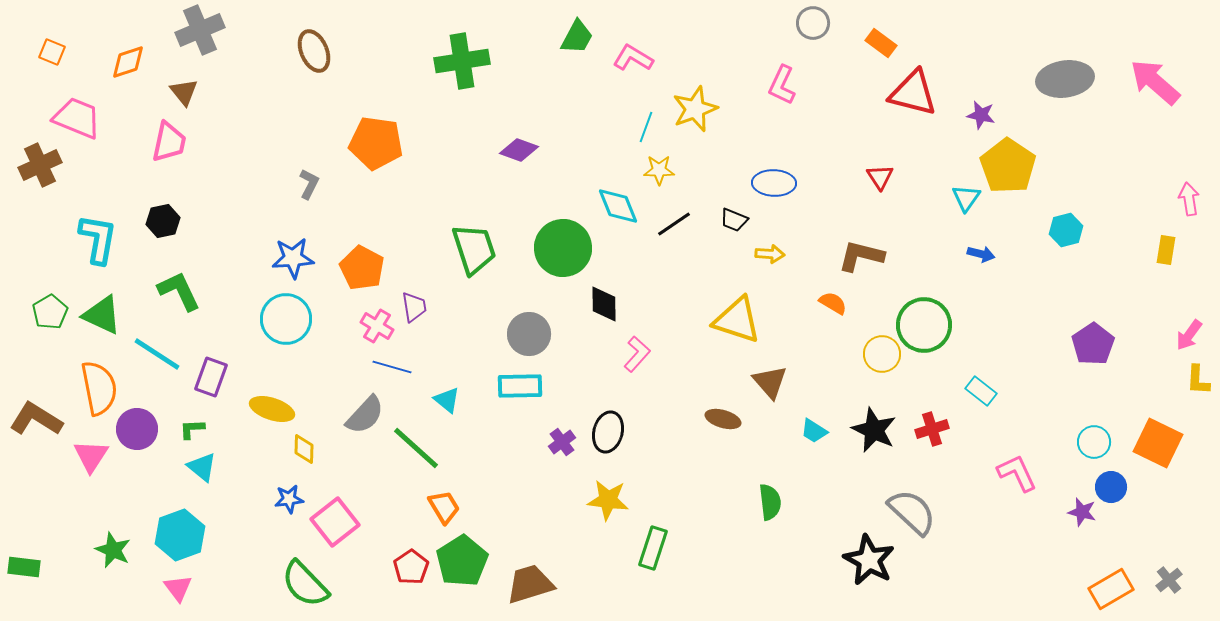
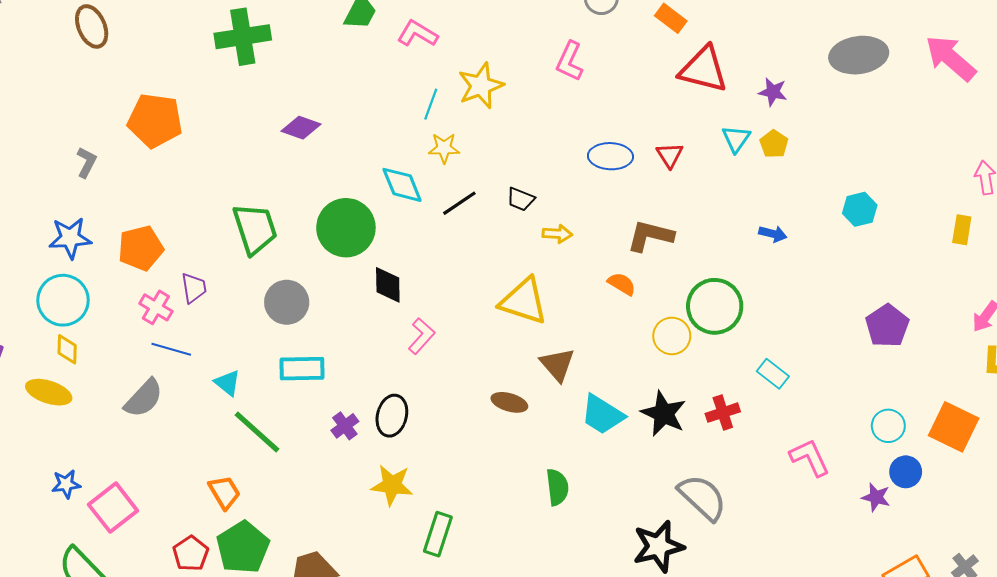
yellow pentagon: (1008, 166) -> (774, 144), moved, size x0.5
blue ellipse: (774, 183) -> (610, 156), moved
cyan triangle: (966, 198) -> (736, 139), moved
orange pentagon: (362, 268) -> (141, 248), turned 30
gray circle: (529, 334) -> (287, 302), moved
cyan trapezoid: (814, 431) -> (602, 415), size x1.6
green line: (416, 448) -> (257, 432), moved
yellow diamond: (304, 449) -> (67, 349), moved
black star: (869, 560) -> (658, 546), turned 30

